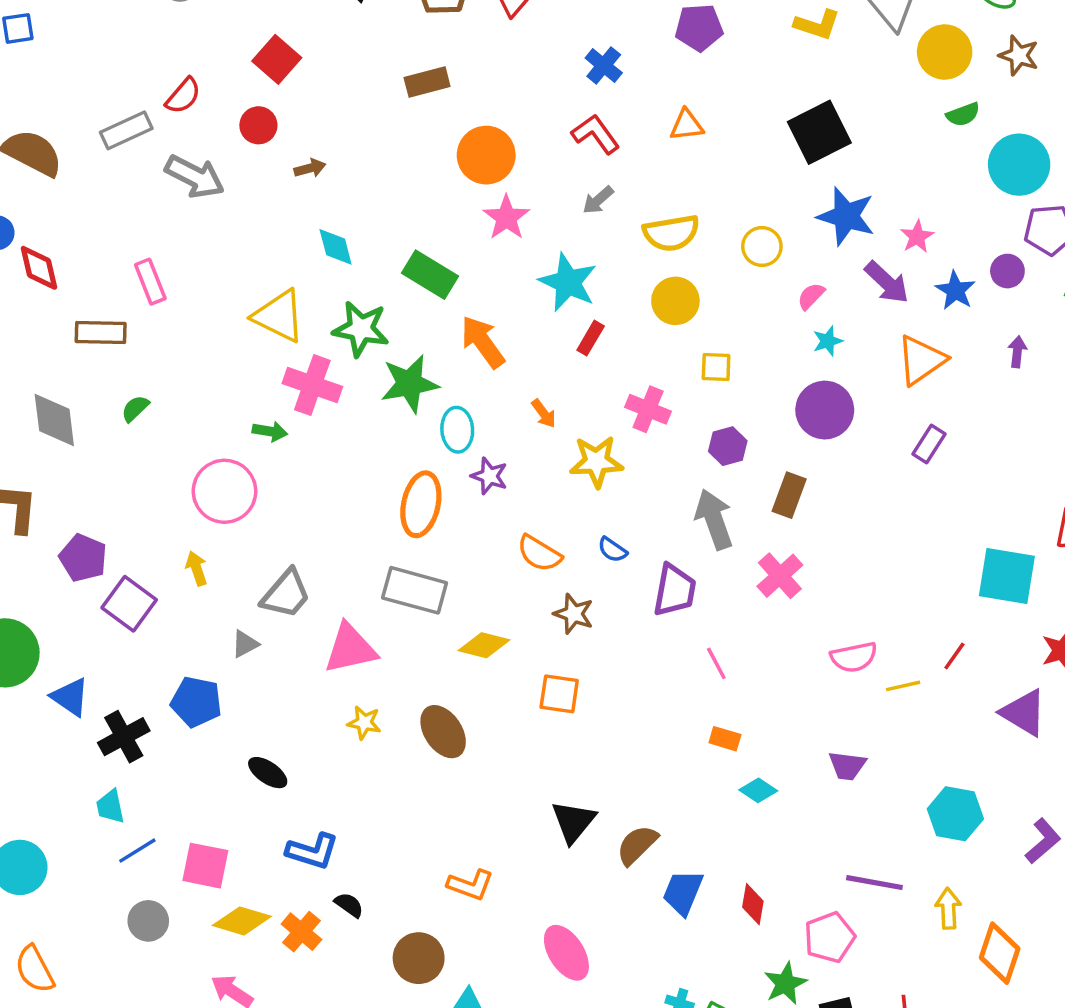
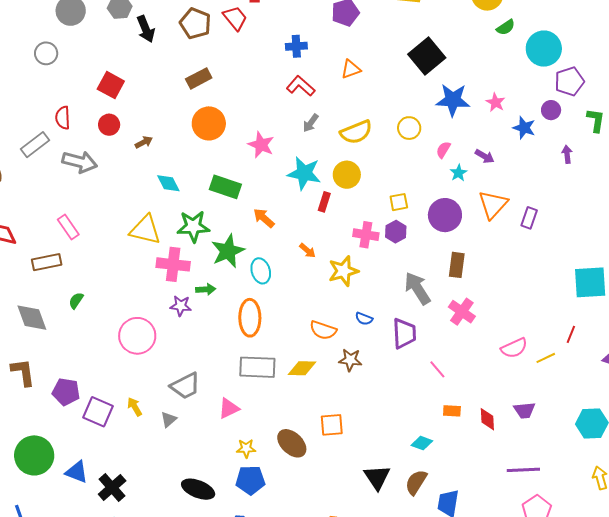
blue cross: (604, 65) -> (296, 46), turned -30
red semicircle: (183, 96) -> (63, 118), turned 150
orange circle: (486, 155) -> (209, 123), moved
purple arrow: (887, 282) -> (485, 156), moved, size x0.7
yellow circle: (675, 301) -> (347, 175), moved
orange arrow: (483, 342) -> (264, 218), size x0.7
orange triangle: (921, 360) -> (493, 205), moved
purple circle: (825, 410) -> (445, 215), moved
green arrow: (270, 431) -> (206, 289), moved
purple hexagon: (728, 446) -> (396, 232), moved
purple star: (489, 476) -> (181, 306), moved
yellow arrow: (197, 568) -> (135, 407), moved
gray trapezoid: (286, 594) -> (185, 386), turned 36
yellow diamond: (484, 645) -> (302, 368), moved
pink triangle: (350, 649) -> (229, 408), size x0.7
orange square: (559, 694) -> (332, 425), moved
blue pentagon: (196, 702) -> (250, 480), moved
black ellipse: (268, 773) -> (198, 489), size x1.4
cyan diamond: (758, 790) -> (422, 443), moved
purple line: (874, 883) -> (523, 470), moved
red diamond: (753, 904) -> (487, 419), moved

